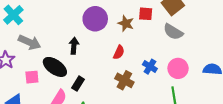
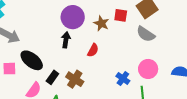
black arrow: (74, 46) -> (66, 40), moved
blue cross: (150, 67) -> (123, 79), moved
brown cross: (124, 80) -> (75, 79), moved

